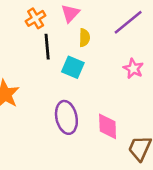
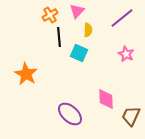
purple ellipse: (66, 117) -> (70, 114), moved, turned -35

